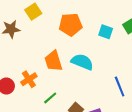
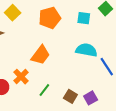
orange trapezoid: (53, 61) -> (41, 55), turned -115
cyan semicircle: (82, 62) -> (86, 50), moved

